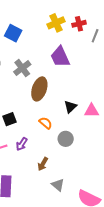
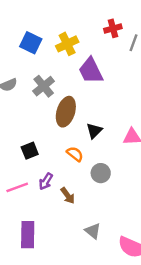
yellow cross: (56, 23) -> (67, 44), moved
black triangle: (70, 107) -> (94, 131), moved
brown arrow: (43, 164) -> (68, 196), moved, turned -64

